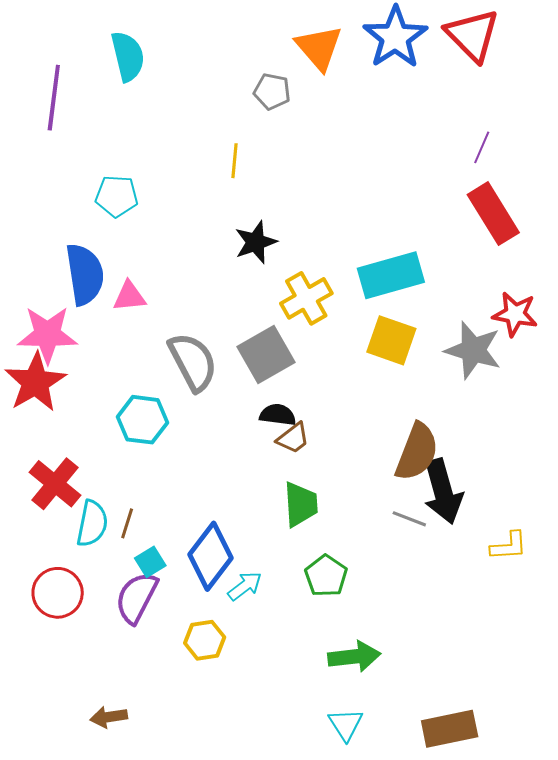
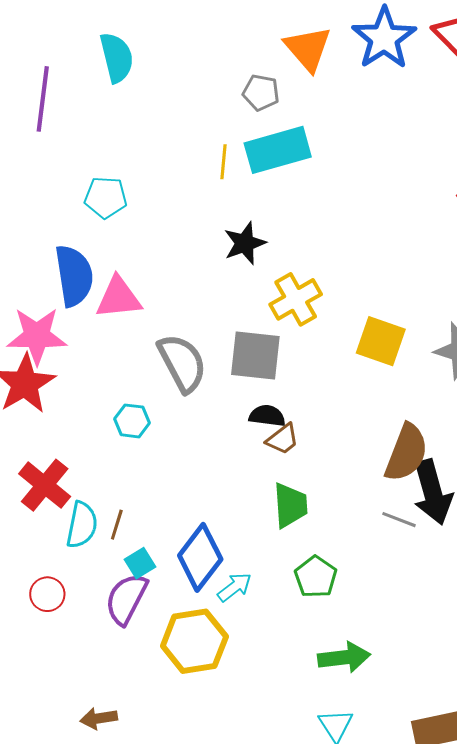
cyan rectangle: (391, 275) -> (278, 150), moved
pink triangle: (129, 296) -> (119, 298), size x1.4
gray square: (266, 354) -> (255, 355), turned 36
cyan hexagon: (143, 420) -> (132, 421), size x0.7
red circle: (58, 593) -> (47, 594), size x0.7
yellow hexagon: (205, 640) -> (194, 641), size x1.6

